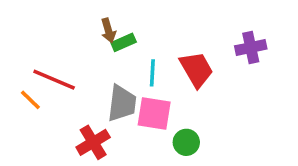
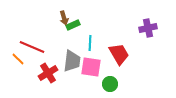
red trapezoid: (196, 69) -> (119, 54), moved
red cross: (93, 142) -> (48, 73), moved

